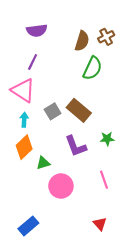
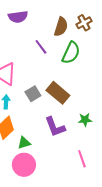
purple line: (33, 62) -> (41, 47), moved, turned -63
pink circle: (61, 186) -> (24, 165), moved

